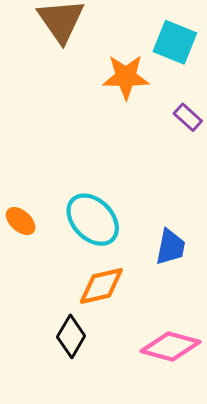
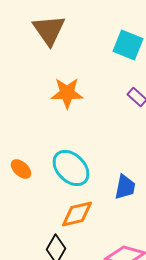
orange star: (126, 77) -> (67, 93), moved

